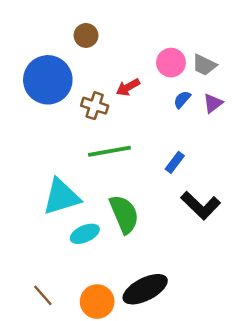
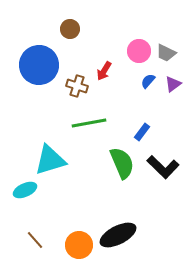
red arrow: (128, 87) -> (104, 71), turned -30
green semicircle: (124, 214) -> (122, 163), moved
cyan ellipse: (85, 234) -> (25, 190), moved

